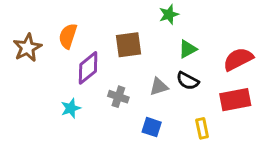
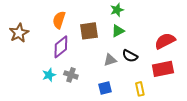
orange semicircle: (68, 36) -> (59, 20), moved
green triangle: (188, 49) -> (118, 31), moved
gray cross: (118, 97) -> (71, 75), moved
blue square: (152, 127) -> (105, 88), turned -32

